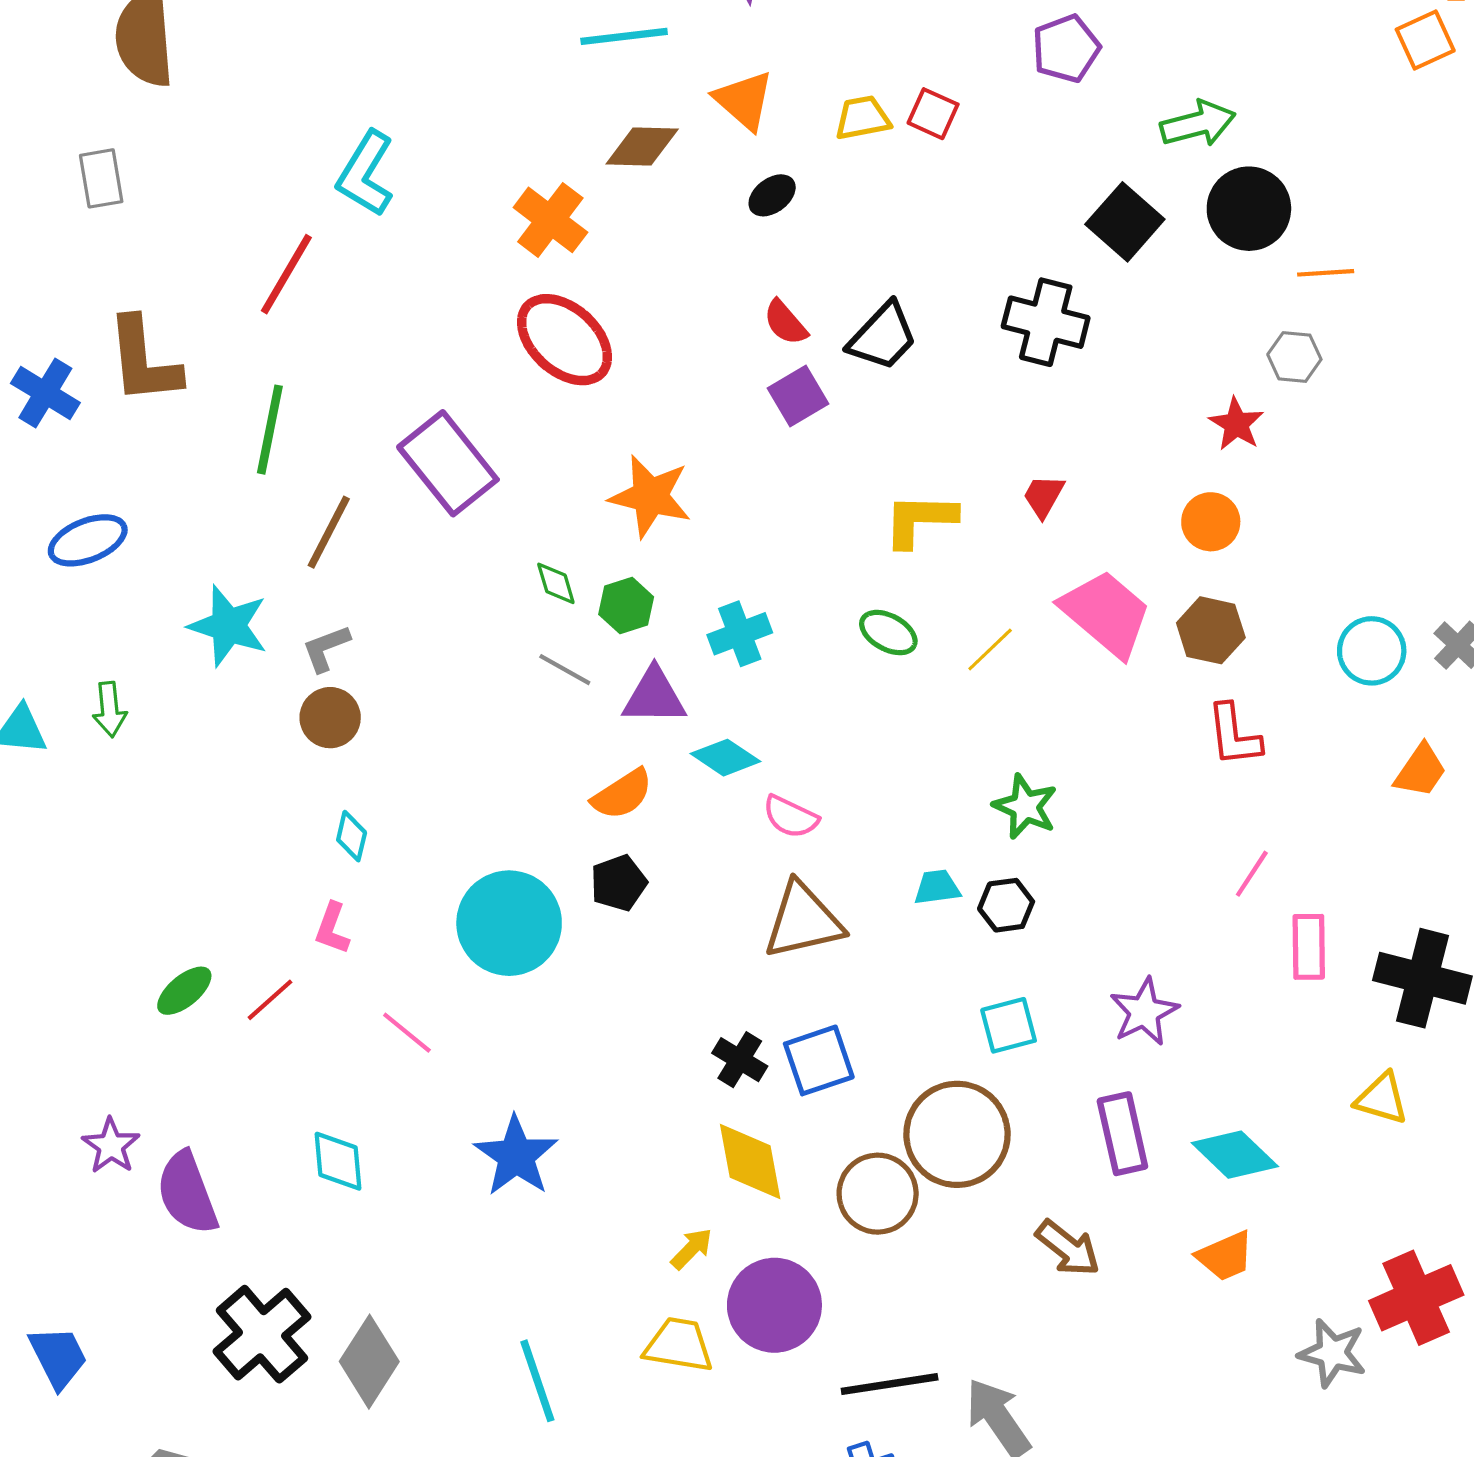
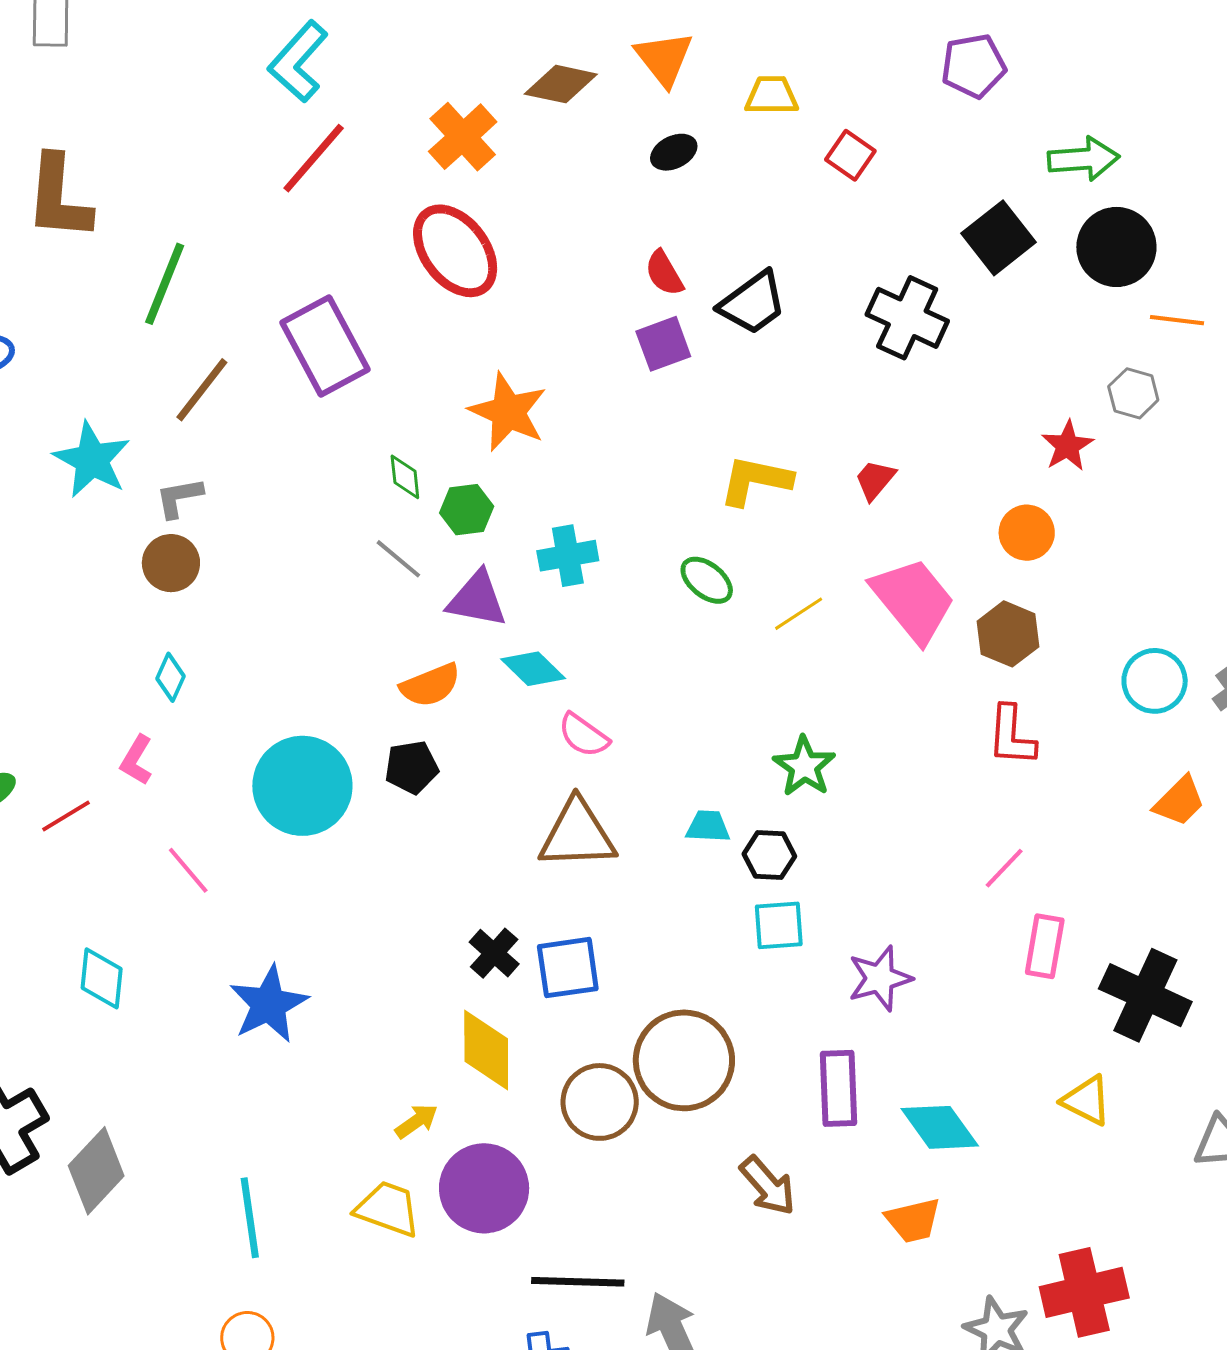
red square: (933, 114) -> (850, 155), moved
red line: (286, 274) -> (314, 158), moved
cyan square: (1009, 1025) -> (779, 925), moved

